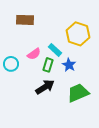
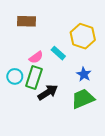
cyan circle: (11, 64) -> (15, 76), moved
green rectangle: (48, 65) -> (34, 77), moved, size x1.5
blue star: (69, 65) -> (84, 74), moved

